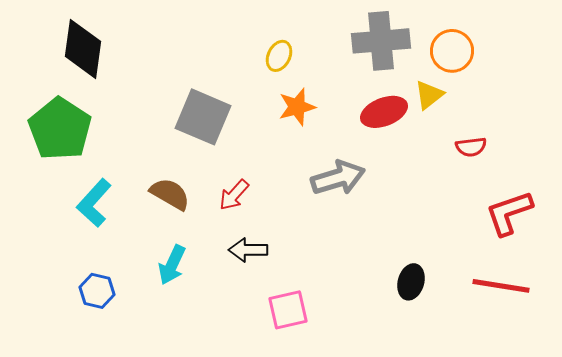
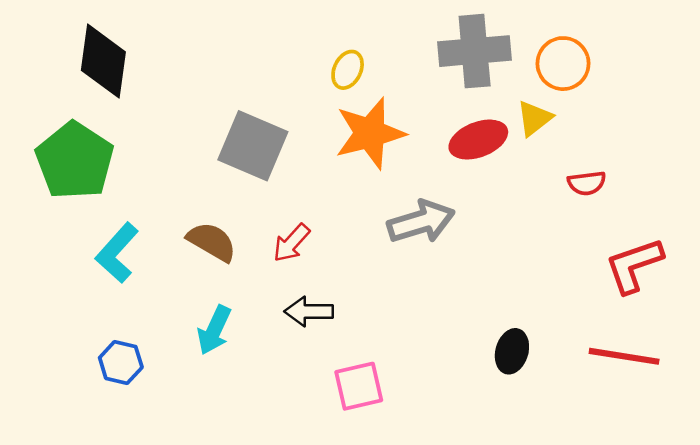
orange star: (297, 107) -> (370, 133), size x1.5

